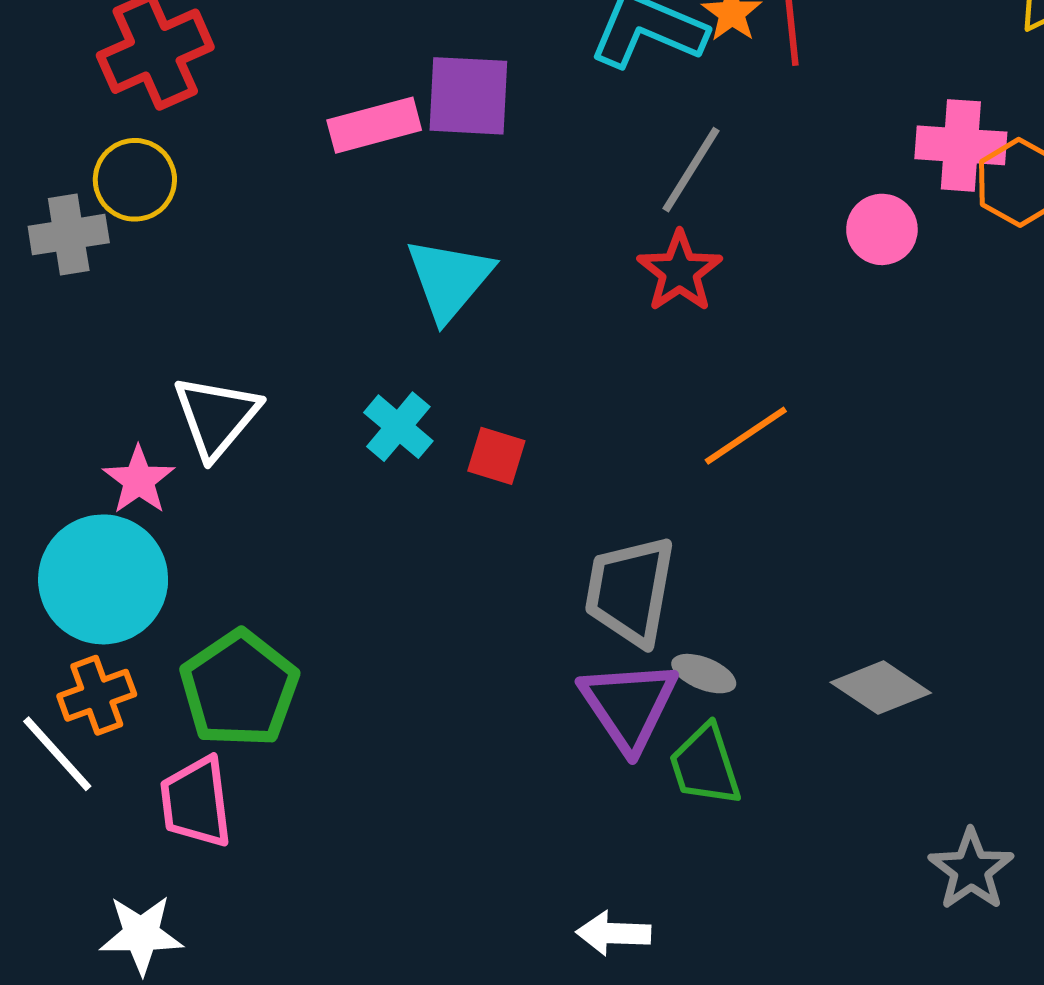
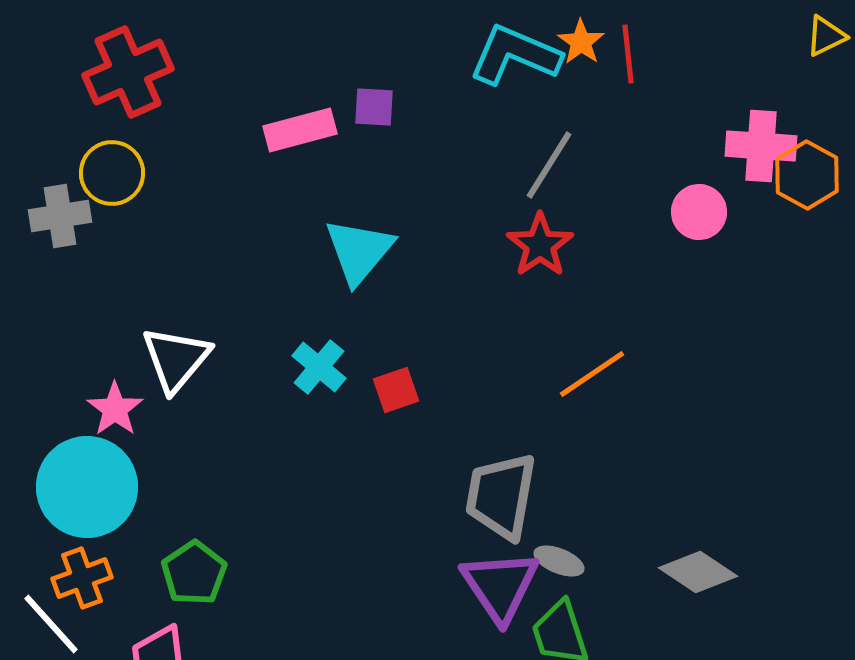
purple square: (468, 96) -> (374, 107), size x0.6
red square: (496, 456) -> (396, 390), turned -36
green pentagon: (239, 689) -> (194, 573), size x0.7

